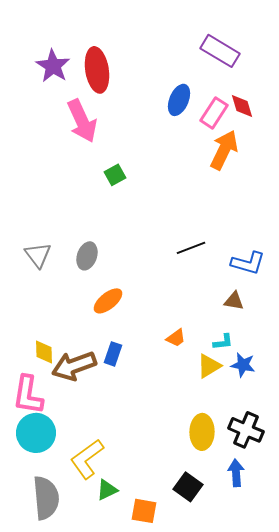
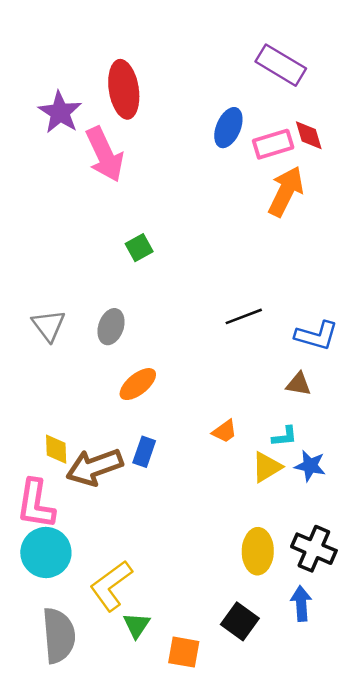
purple star: (53, 66) -> (60, 112), moved
pink rectangle: (214, 113) -> (273, 144), turned 40
green square: (115, 175) -> (139, 248), moved
green triangle: (107, 490) -> (137, 625), turned -30

